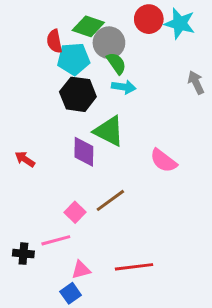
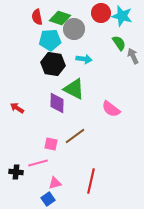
red semicircle: (54, 41) -> (37, 17), moved
green semicircle: (116, 63) -> (119, 43), moved
pink square: (75, 212) -> (51, 144), turned -32
red line: (134, 267) -> (91, 181), turned -70

